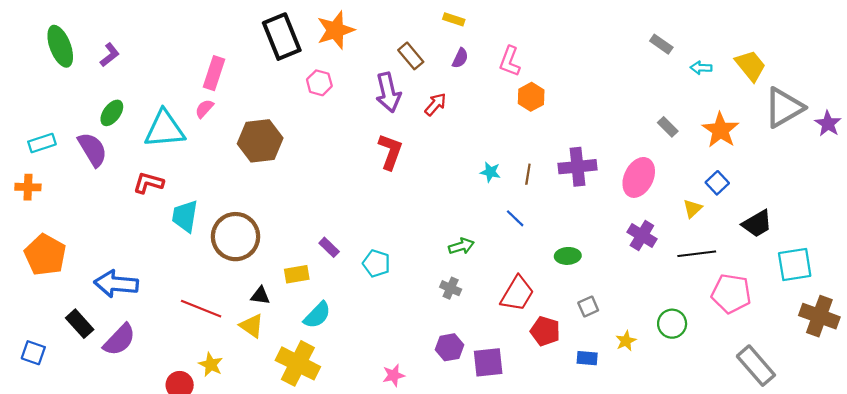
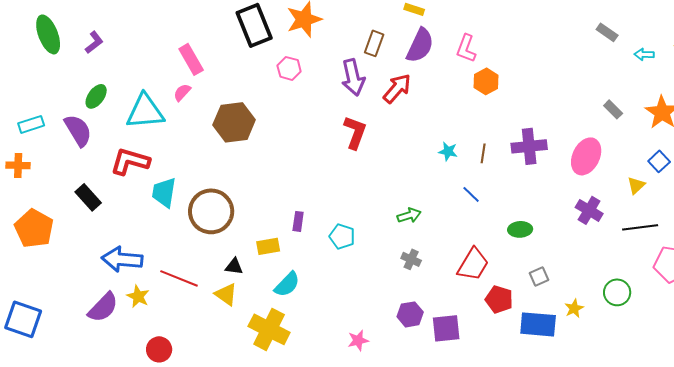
brown rectangle: (411, 56) -> (374, 43), turned 60
purple semicircle: (460, 58) -> (420, 45), size x1.8
pink rectangle: (214, 73) -> (191, 59), turned -48
red arrow: (436, 104) -> (397, 88), size x1.4
red L-shape: (148, 183) -> (130, 161), size x1.4
green arrow: (461, 246) -> (409, 215), moved
purple rectangle: (329, 247) -> (298, 221), turned 54
blue arrow: (116, 284) -> (122, 259), moved
black rectangle: (80, 324) -> (88, 197), moved
blue square: (33, 353) -> (23, 319), size x1.6
blue rectangle: (587, 358) -> (538, 324), size x1.8
yellow star: (211, 365) -> (138, 296), moved

